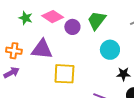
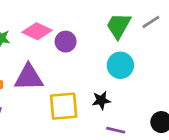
green trapezoid: (97, 20) -> (118, 26), moved
black star: (123, 74) -> (101, 100), moved

